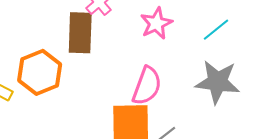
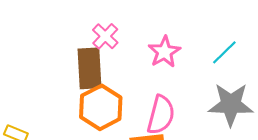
orange hexagon: (40, 72) -> (101, 107), moved

